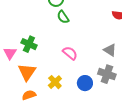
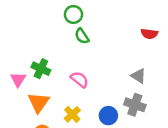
pink semicircle: (70, 53) -> (79, 79), moved

